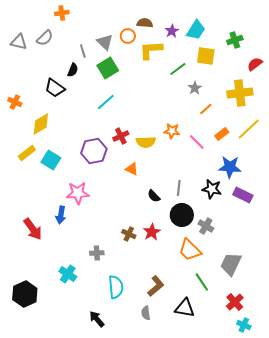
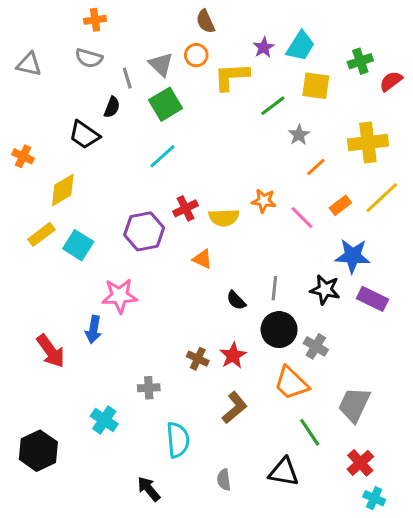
brown semicircle: (145, 23) -> (205, 21), moved, turned -119
gray semicircle: (45, 38) -> (89, 58), moved, turned 60
red semicircle: (255, 64) -> (391, 81), moved
brown L-shape: (156, 286) -> (235, 408), moved

